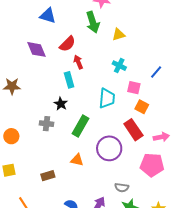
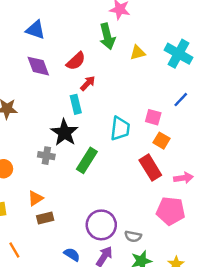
blue triangle: (48, 16) -> (36, 30), moved
red arrow: (78, 62) -> (88, 83), turned 64
cyan cross: (119, 66) -> (179, 54), moved, size x1.6
black star: (61, 104) -> (64, 133), size x1.6
purple circle: (109, 148) -> (101, 225), moved
orange triangle: (77, 160) -> (35, 198), moved, turned -48

